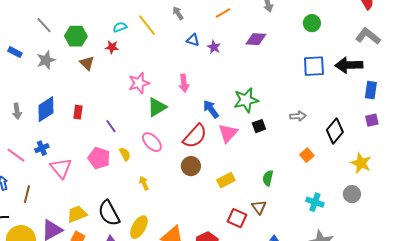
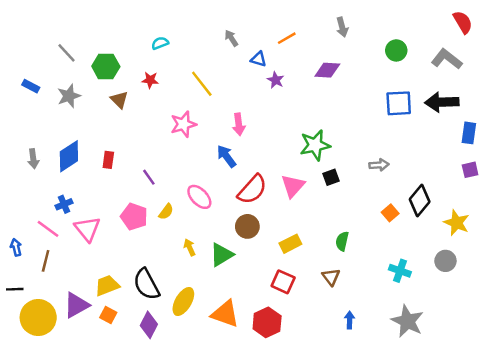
yellow line: (147, 25) -> (202, 84), moved
cyan semicircle: (120, 27) -> (160, 43), moved
gray L-shape: (368, 36) -> (447, 59), moved
blue triangle: (193, 40) -> (258, 59), moved
green triangle: (157, 107) -> (222, 255), moved
blue arrow: (211, 109) -> (226, 156), moved
black diamond: (335, 131) -> (420, 201), moved
yellow semicircle: (125, 154) -> (166, 212), turned 64
pink line: (16, 155) -> (48, 229), moved
red square: (237, 218) -> (283, 282), moved

